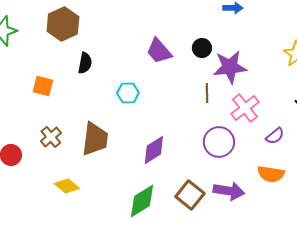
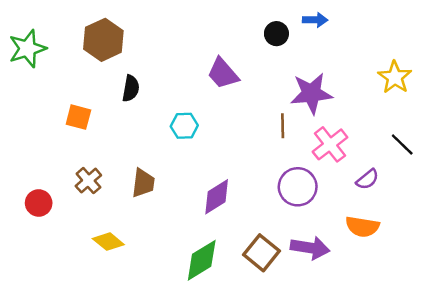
black circle: (202, 48) -> (276, 34), moved
brown trapezoid: (95, 139) -> (143, 183), size x0.7

